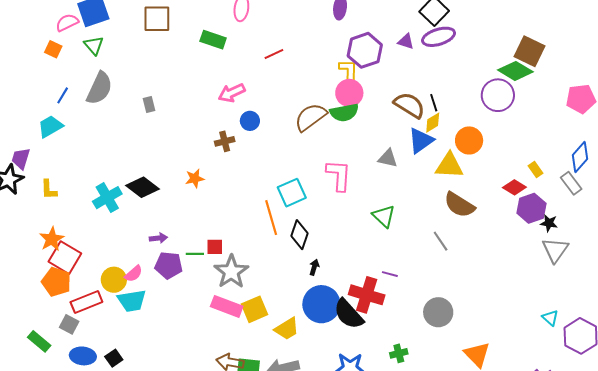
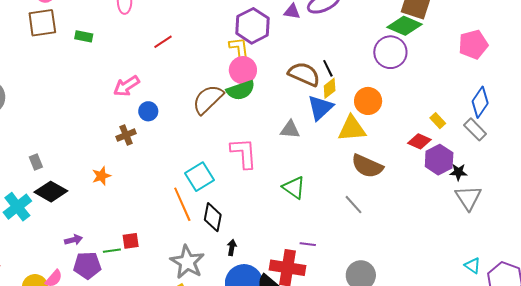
green rectangle: (213, 40) -> (84, 36), moved, size x0.7
gray rectangle: (149, 104) -> (36, 162), moved
gray star: (231, 272) -> (187, 262), moved

